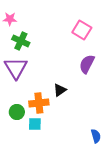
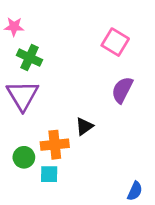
blue semicircle: (96, 136) -> (135, 191), turned 40

